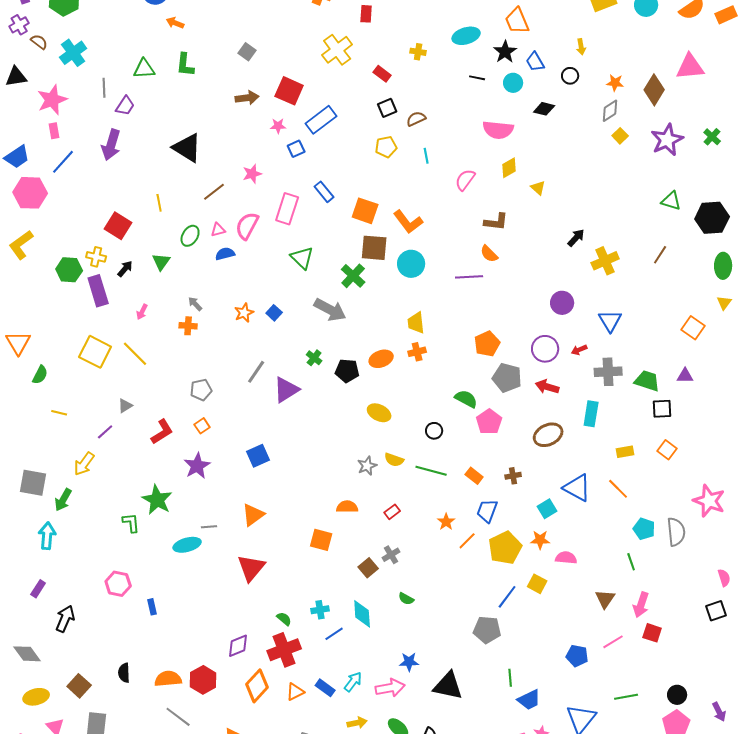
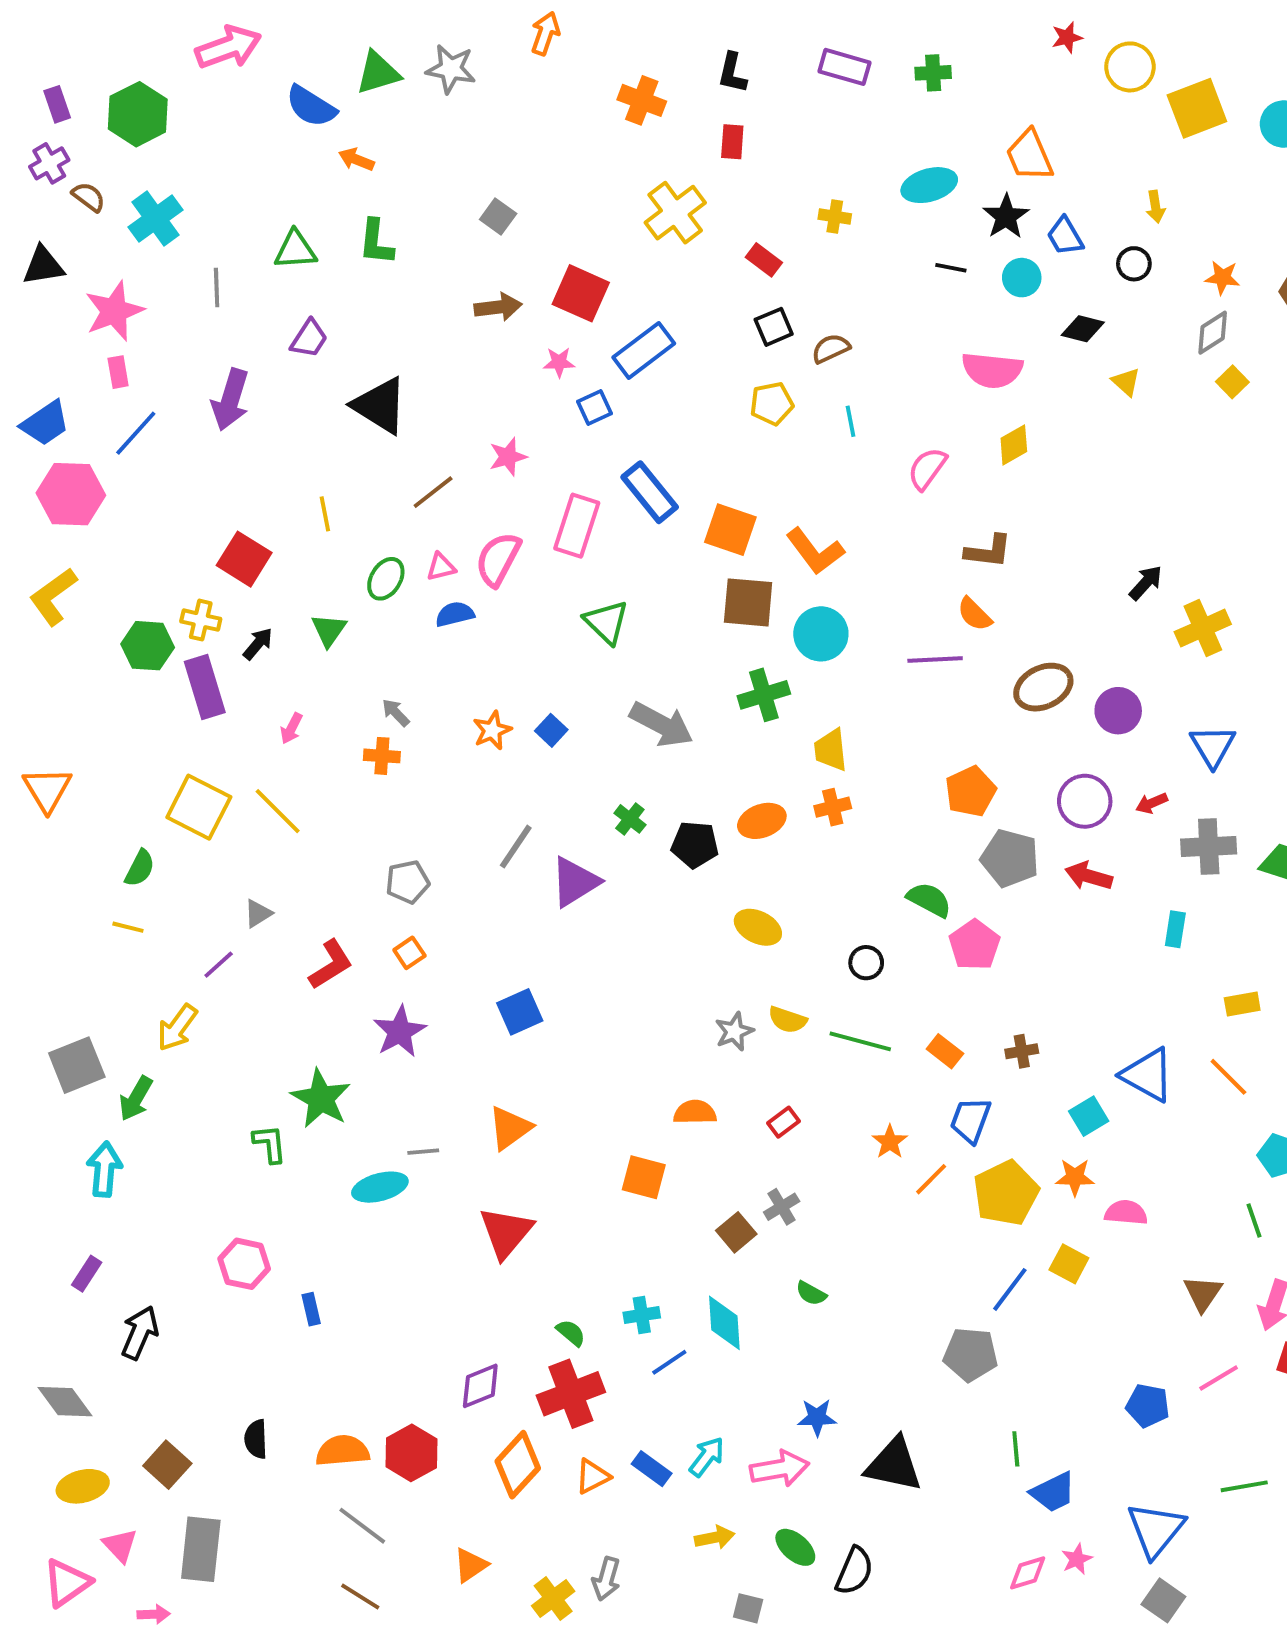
purple trapezoid: (125, 106) -> (309, 339), moved
yellow triangle: (538, 188) -> (1126, 382), moved
blue rectangle: (324, 192) -> (650, 492), size x1.4
green cross: (353, 276) -> (764, 695), moved, turned 30
green semicircle: (40, 375) -> (140, 868), moved
cyan rectangle: (591, 414) -> (1175, 929), size x0.7
brown ellipse: (548, 435) -> (1043, 687), moved
gray square: (33, 483) -> (77, 1065), turned -32

